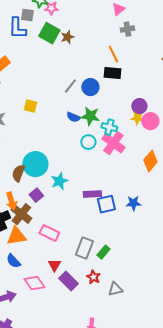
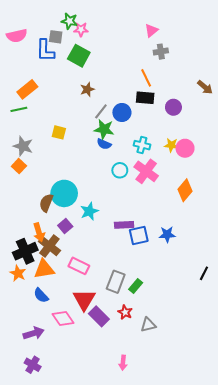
brown star: (67, 37) -> (87, 89), moved
purple circle: (139, 106) -> (173, 107), moved
green star: (90, 116) -> (104, 129), moved
cyan cross: (109, 127) -> (142, 145), moved
red triangle: (54, 265) -> (84, 300), size x1.6

